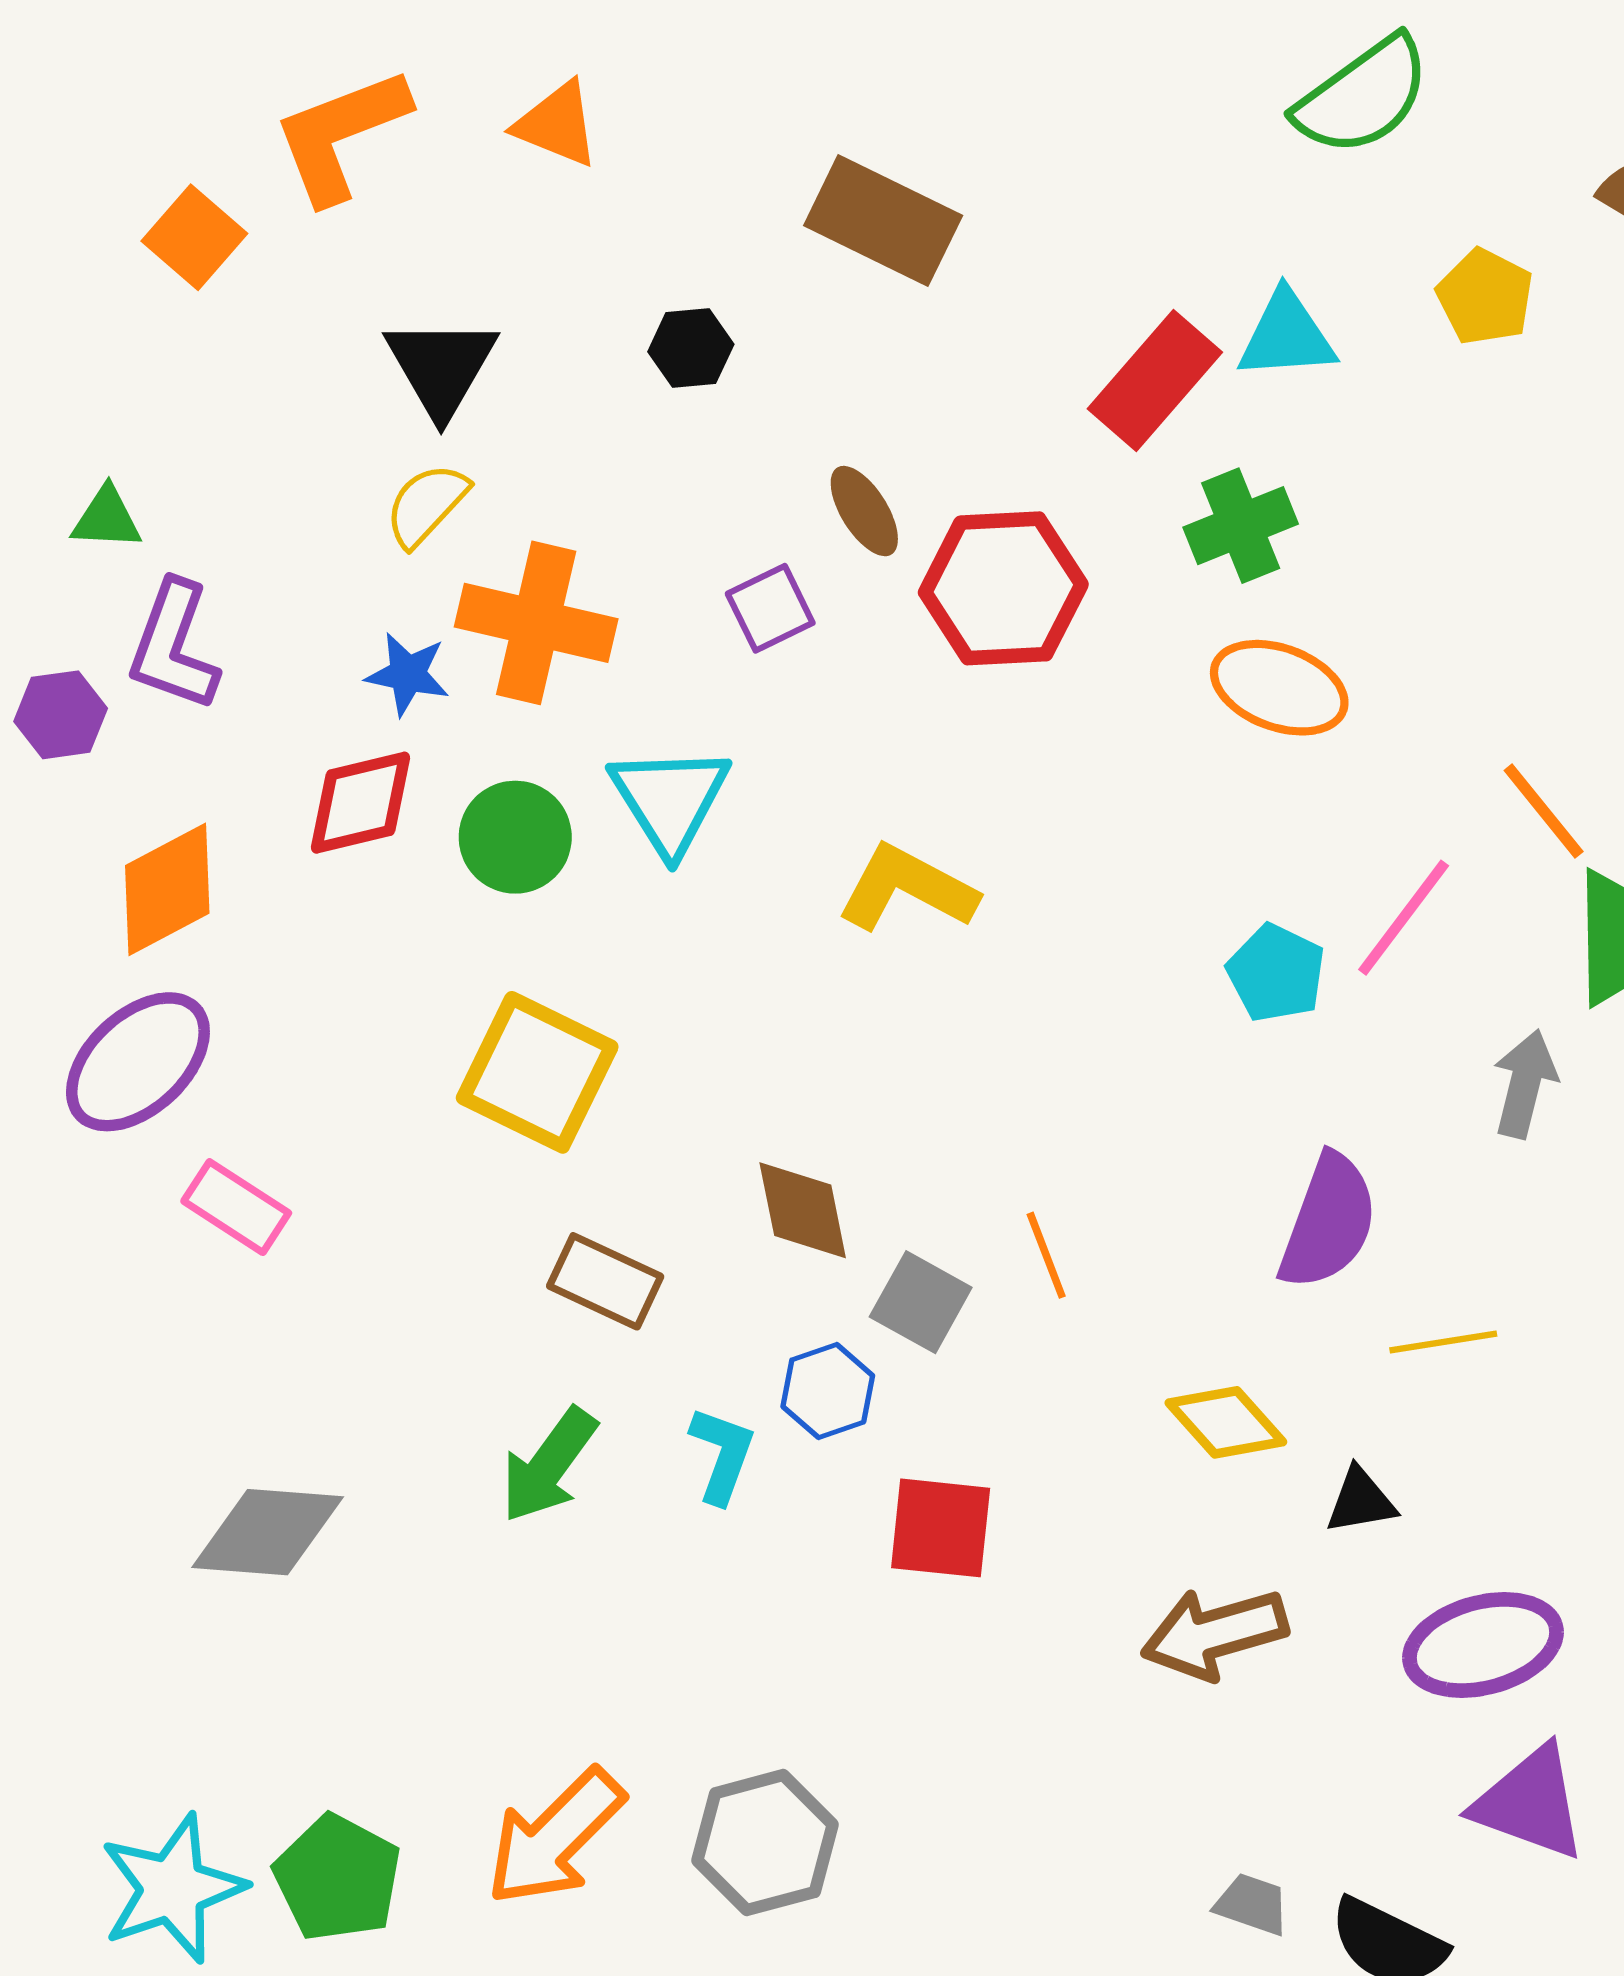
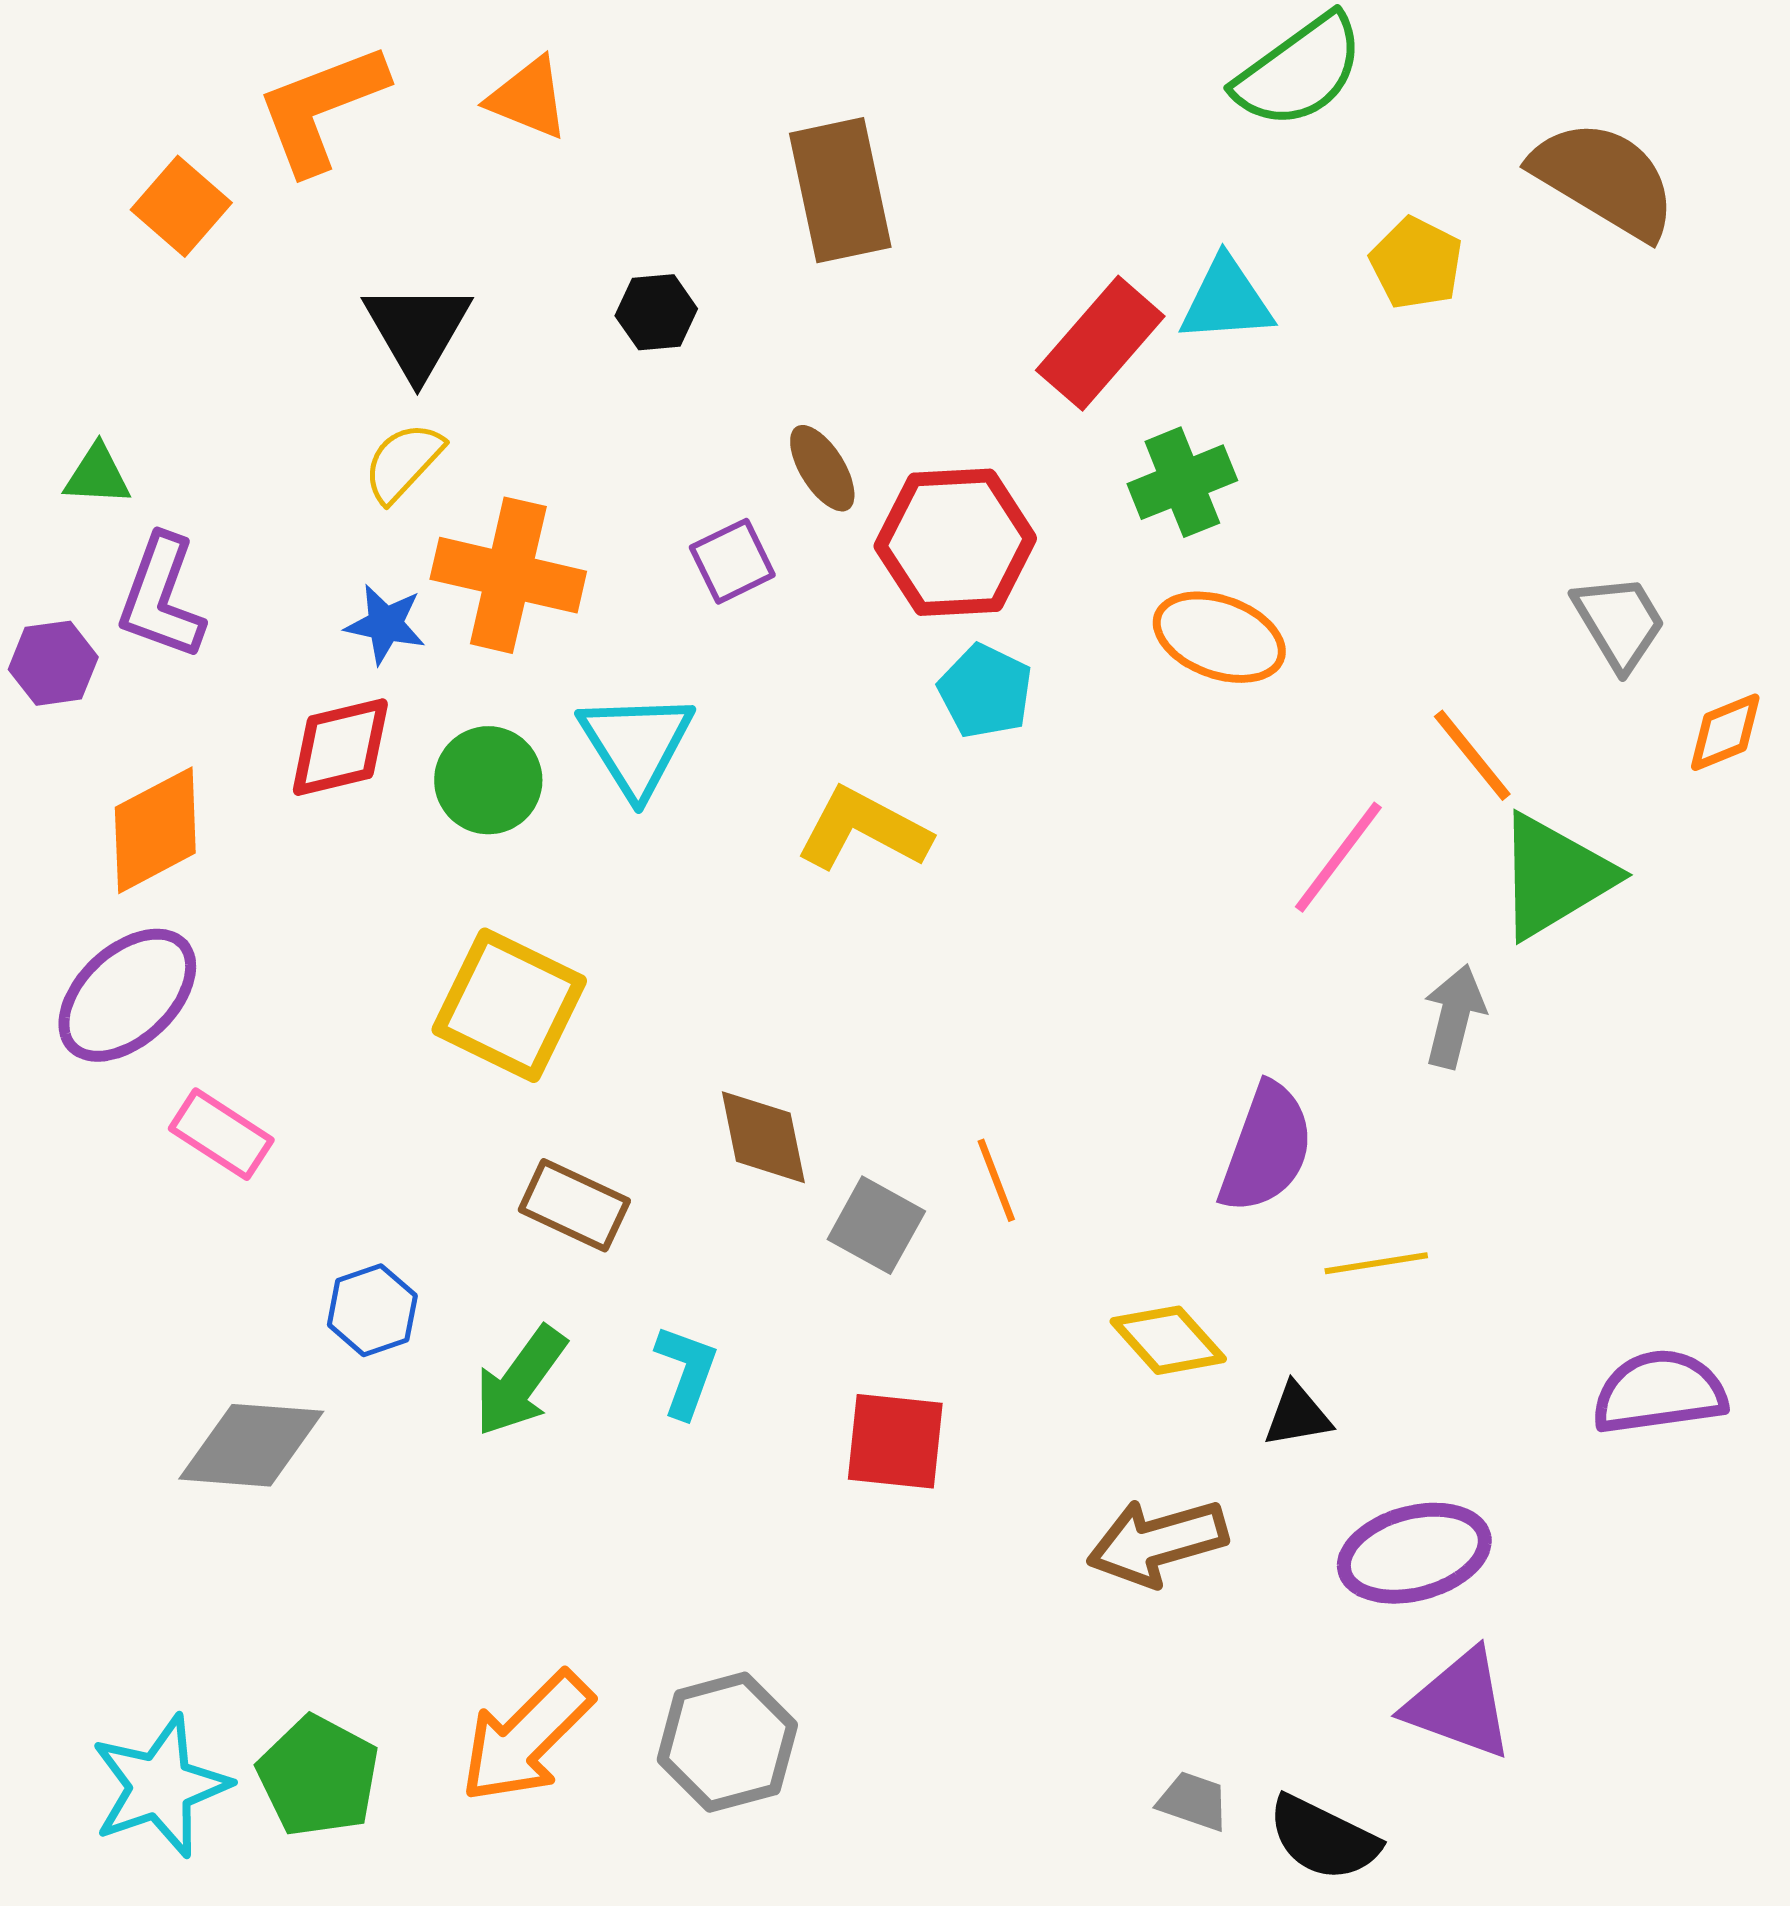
brown rectangle: (883, 221) -> (840, 190), turned 52
cyan pentagon: (1276, 973) -> (985, 691), moved
blue hexagon: (828, 1391) -> (372, 1310), moved

